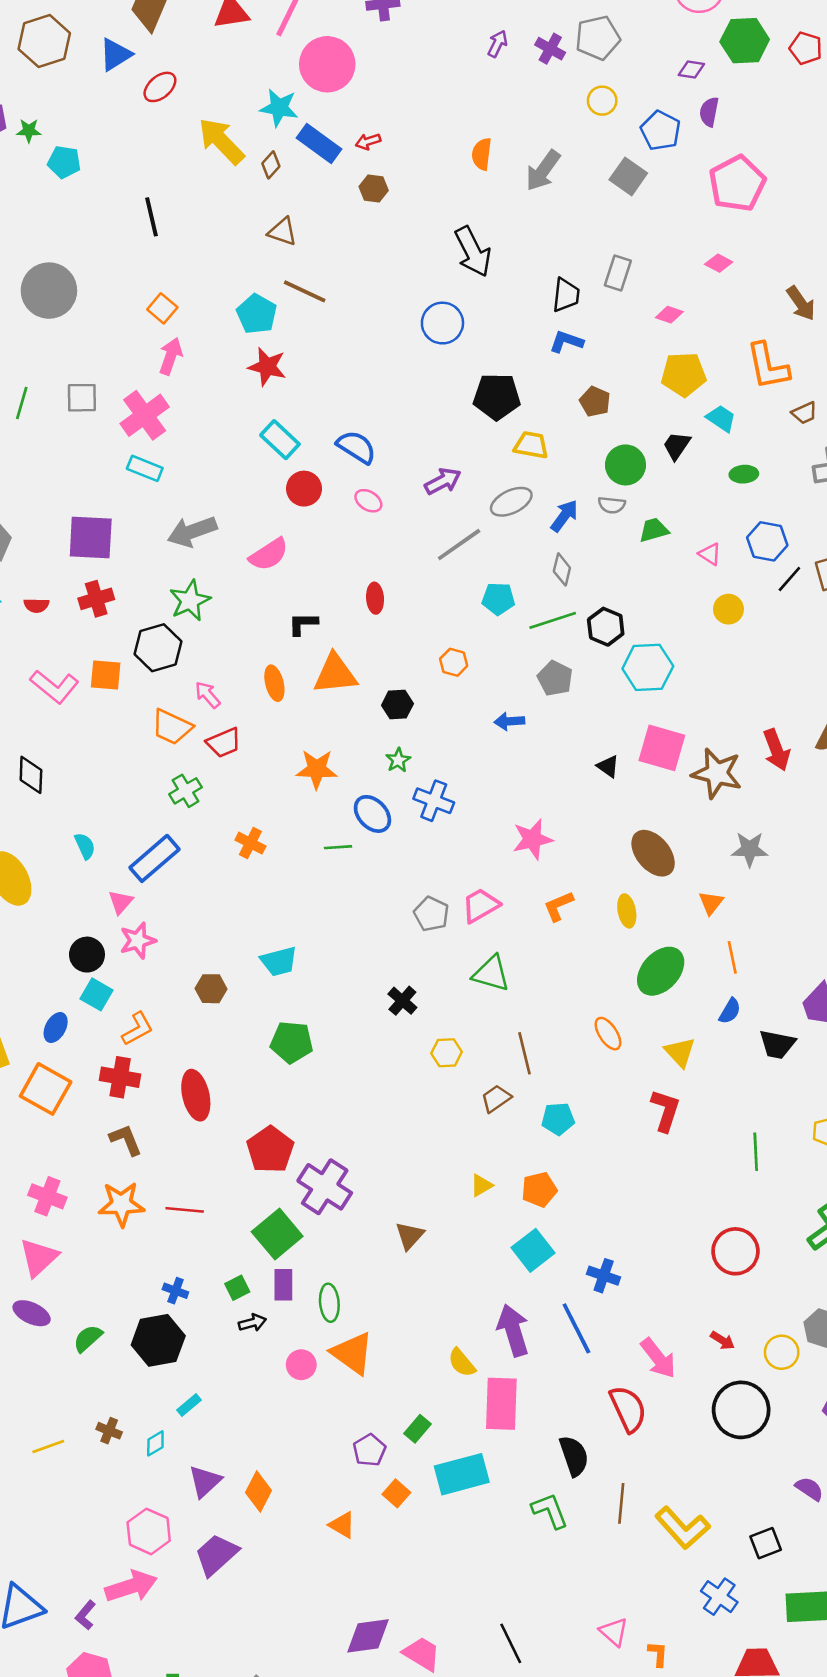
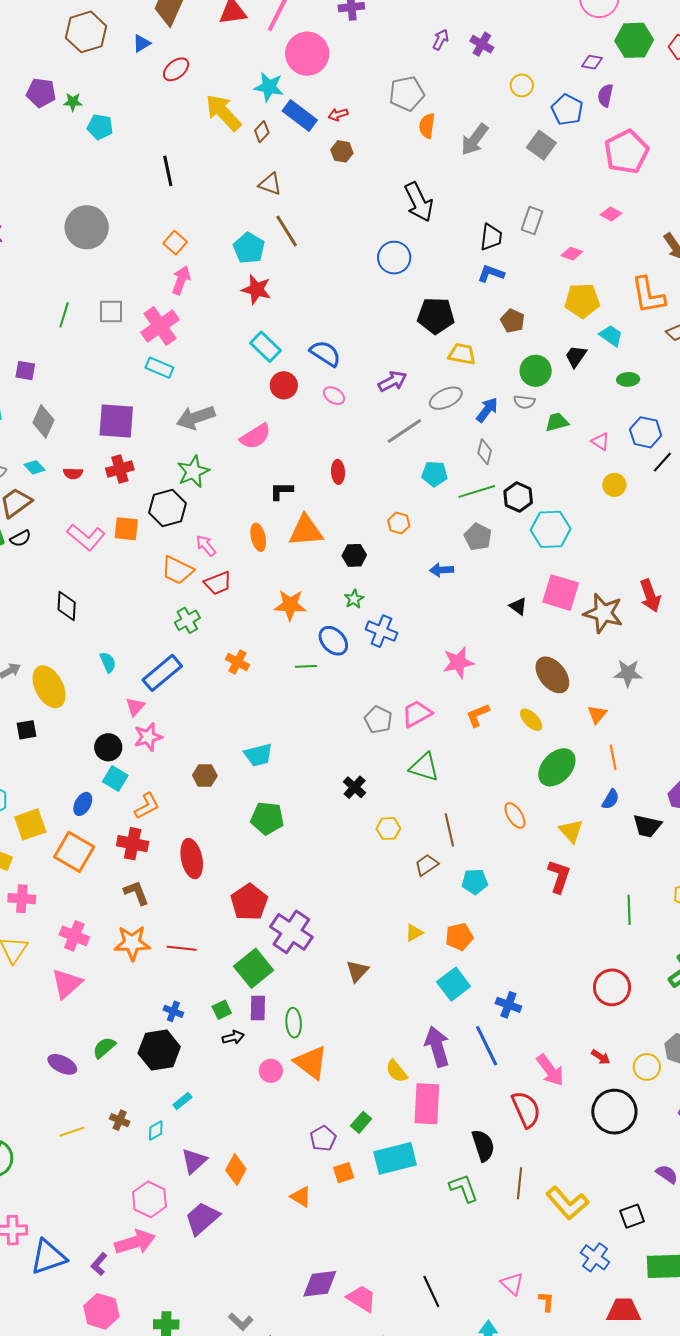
gray pentagon: (598, 38) -> (407, 94), moved
blue triangle: (115, 55) -> (142, 43), size x0.7
brown line: (305, 291) -> (287, 231), turned 32
yellow ellipse: (627, 911) -> (531, 720), turned -35
purple ellipse: (32, 1313) -> (62, 1064), moved
orange square: (396, 1493) -> (344, 1173), turned 30

